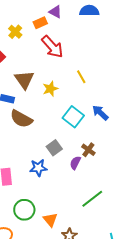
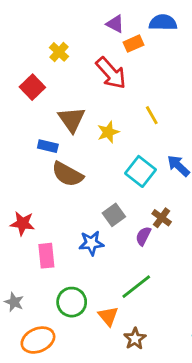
orange rectangle: (40, 23) -> (133, 44), moved
green line: (92, 199) -> (136, 287), moved

